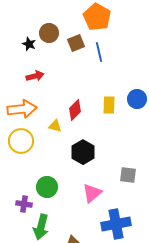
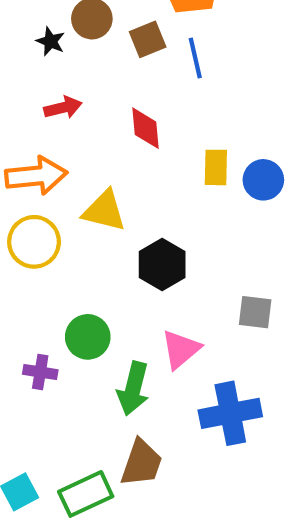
blue circle: (137, 99) -> (263, 180), moved
red diamond: (75, 110) -> (146, 128), moved, turned -50
yellow triangle: (55, 126) -> (104, 211), size x1.6
green arrow: (41, 227) -> (133, 389), moved

